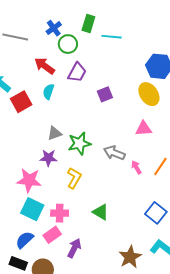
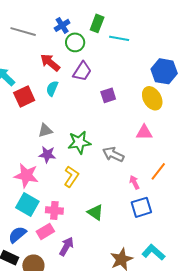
gray triangle: (55, 133) -> (45, 130), moved
pink arrow: (136, 167) -> (134, 182), moved
blue square: (156, 213) -> (141, 207), moved, turned 30

